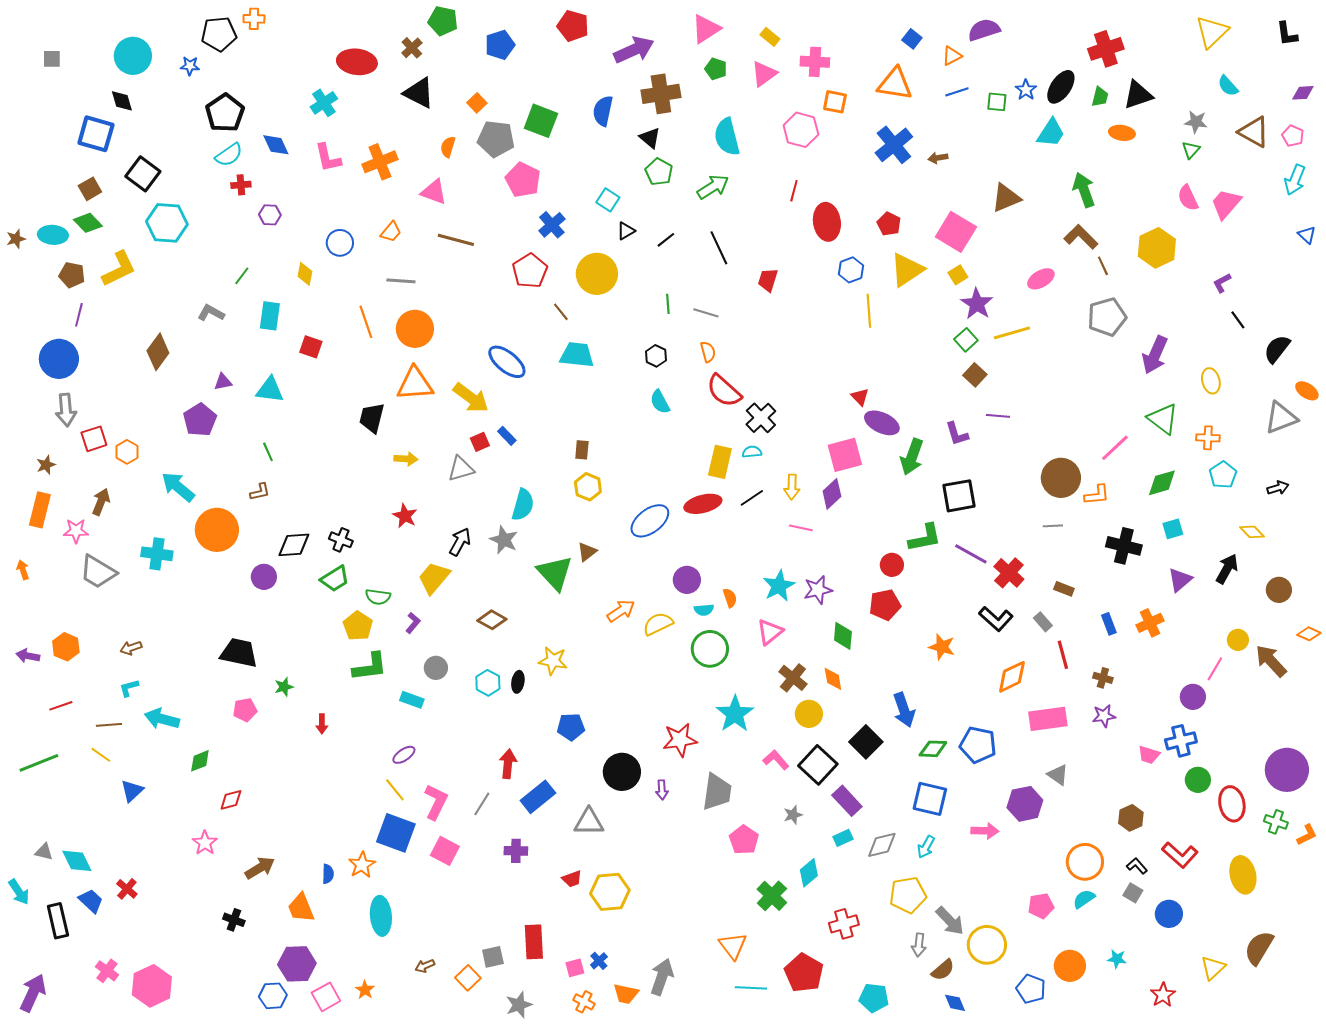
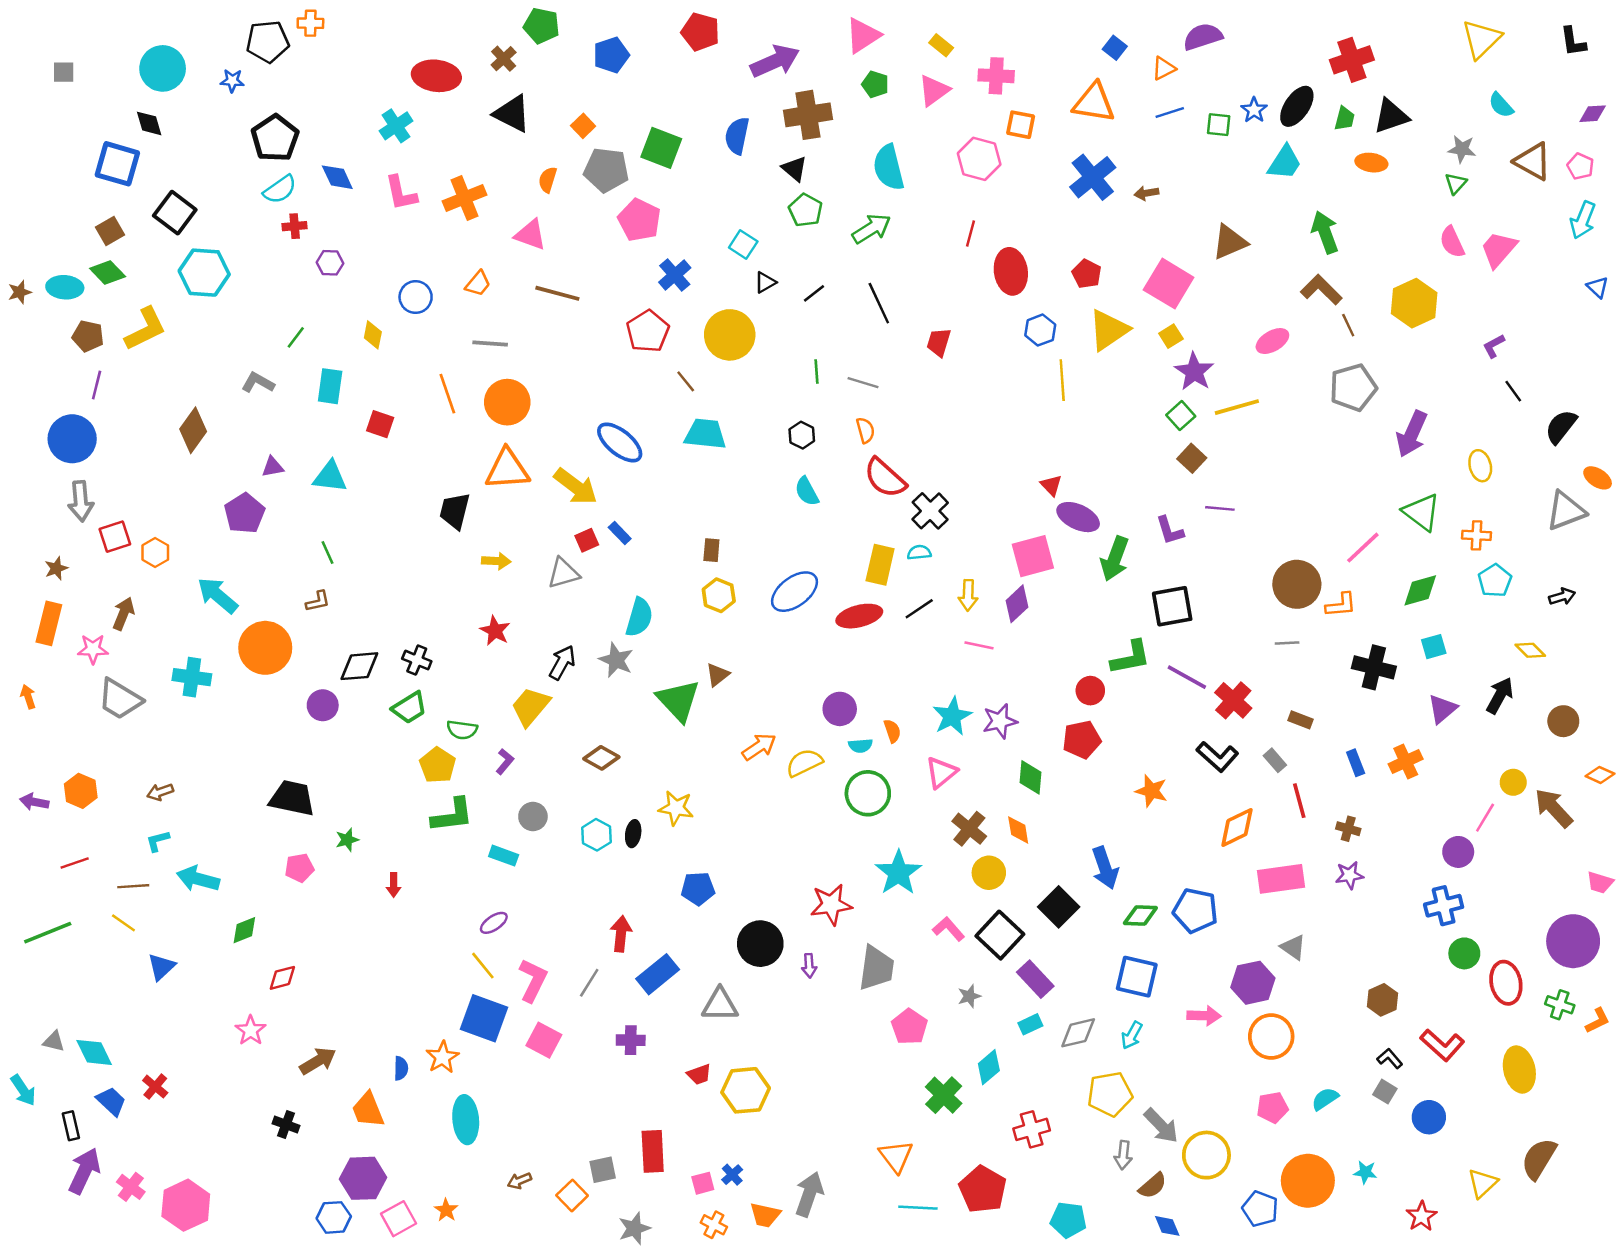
blue ellipse: (650, 521) -> (795, 592), moved
pink trapezoid: (1149, 755) -> (1600, 882), moved
orange circle: (1085, 862) -> (1271, 1037), moved
black rectangle: (58, 921) -> (71, 1126), size x0.7
orange circle: (1070, 966) -> (1308, 1181), size x1.4
purple arrow: (33, 993) -> (84, 1171), moved

